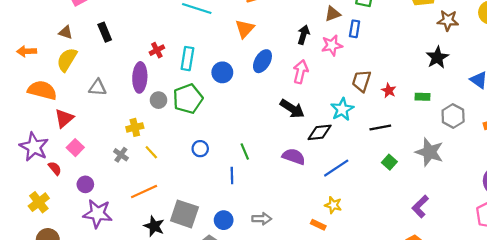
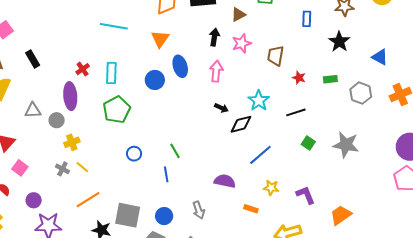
blue rectangle: (355, 29) -> (307, 19), moved
blue ellipse: (262, 61) -> (180, 66), turned -40
blue circle: (222, 72) -> (155, 80), moved
brown trapezoid: (361, 81) -> (276, 56), moved
gray circle: (158, 100) -> (57, 120), moved
black arrow: (292, 109) -> (221, 108), moved, size x0.6
yellow line: (151, 152) -> (82, 167), moved
gray star: (429, 152) -> (346, 145), moved
purple semicircle: (294, 156) -> (225, 181), moved
yellow star: (333, 205) -> (271, 188), moved
purple L-shape: (420, 206) -> (306, 195), moved, turned 120
gray arrow: (262, 219) -> (199, 210), turned 78

